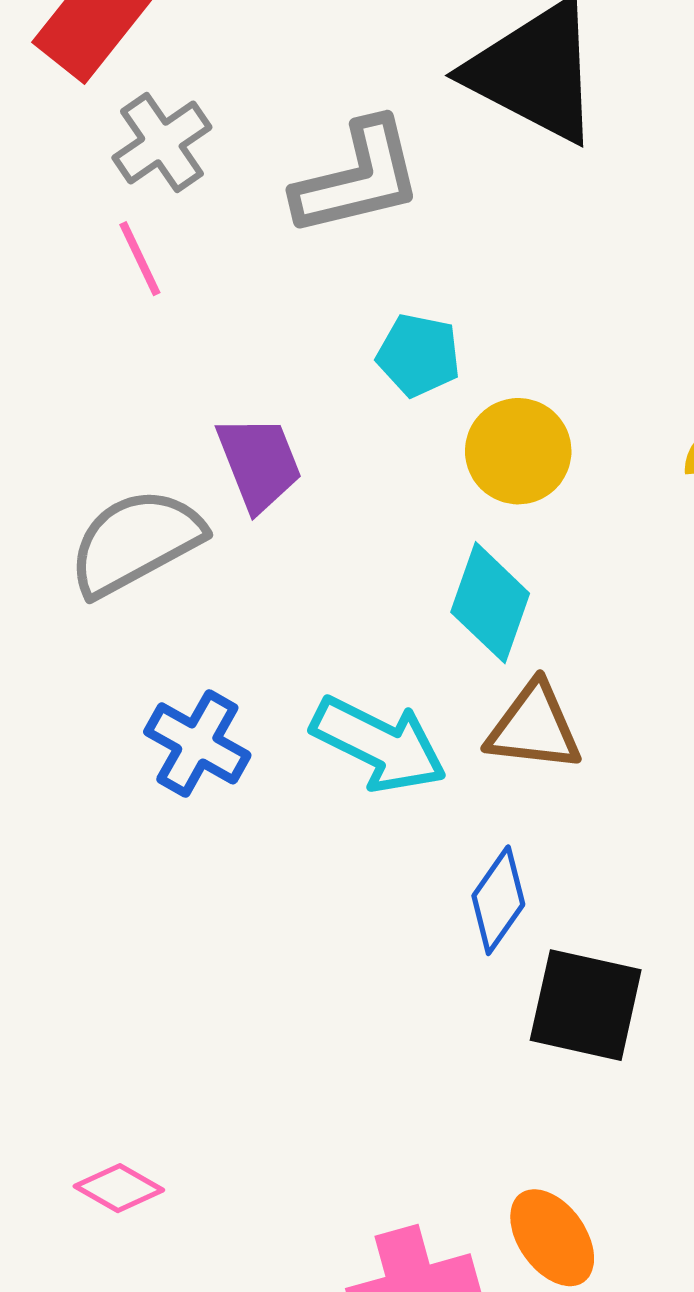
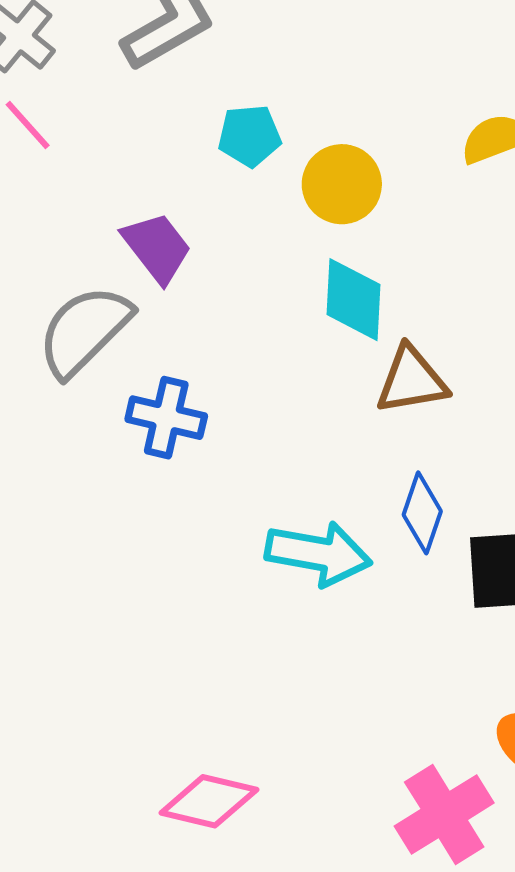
blue cross: (197, 743) -> (166, 418), moved
cyan arrow: (379, 744) -> (318, 554), moved
pink diamond: (119, 1188) -> (209, 801), size x1.5

